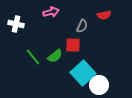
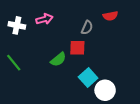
pink arrow: (51, 12) -> (45, 19), moved
green line: (33, 57) -> (14, 63), moved
cyan square: (83, 73) -> (88, 77), size x0.7

